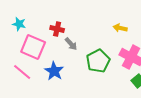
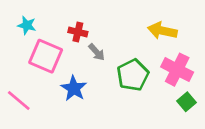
yellow arrow: (120, 28) -> (162, 31), size x1.5
pink line: (22, 72) -> (19, 100), moved

